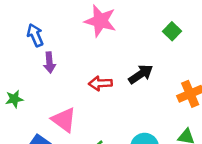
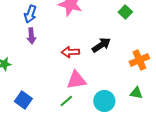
blue arrow: (35, 35) -> (30, 14), moved, turned -138
pink triangle: (64, 120) -> (76, 80), moved, turned -45

